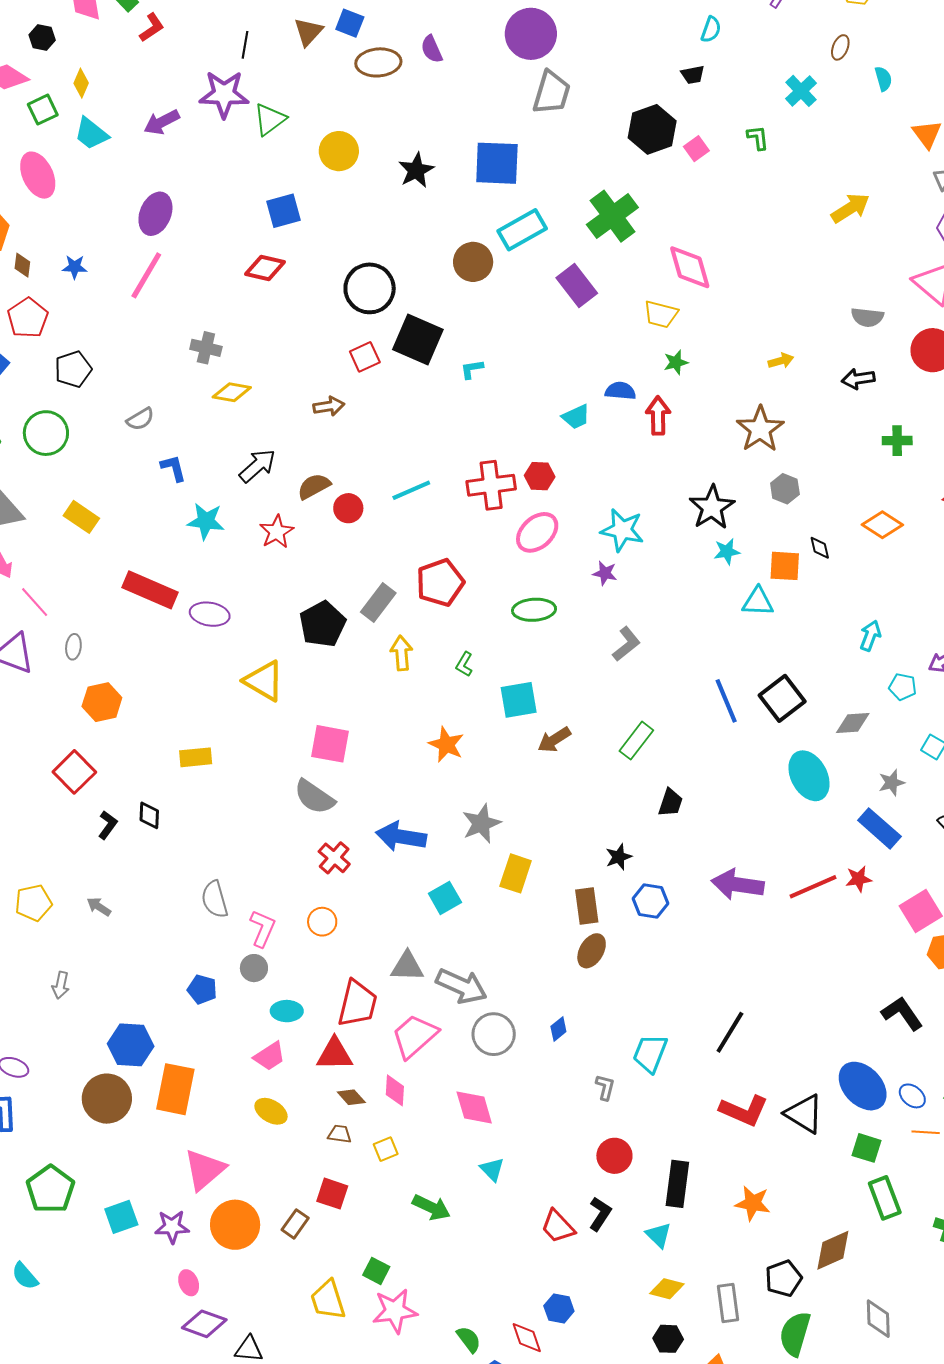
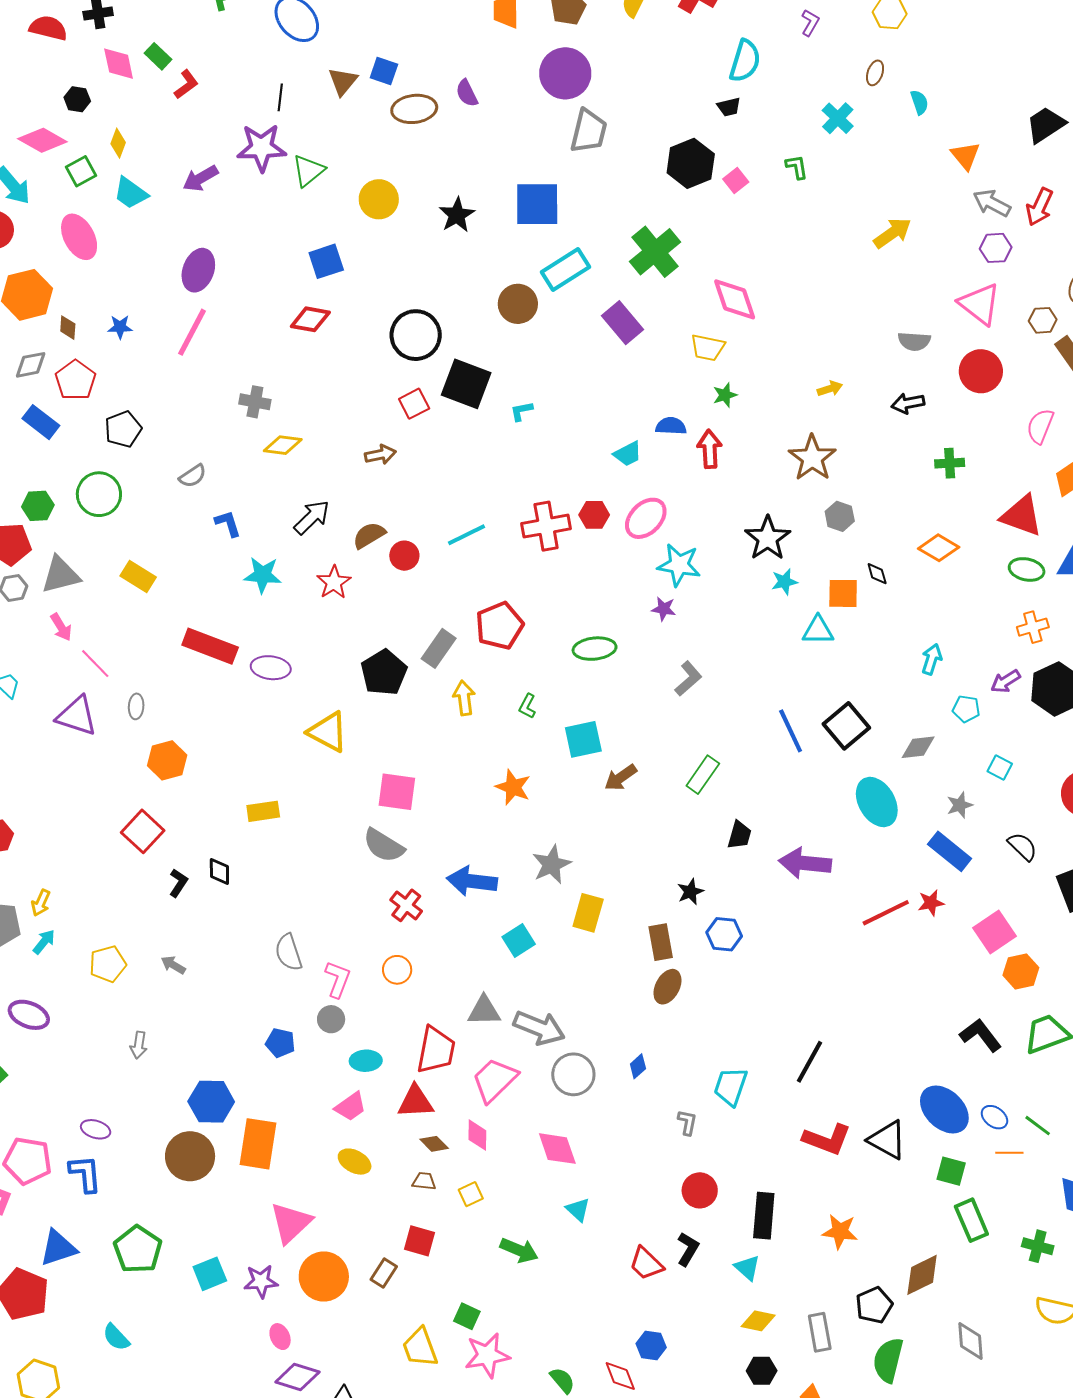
cyan semicircle: (711, 29) -> (745, 61), size x1.6
pink ellipse: (537, 532) -> (646, 518), moved
purple arrow: (738, 884) -> (805, 863), moved

